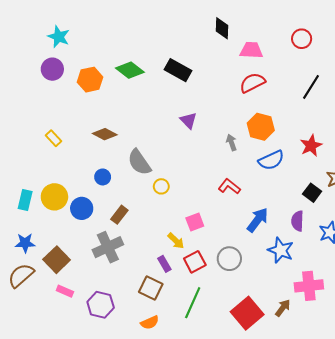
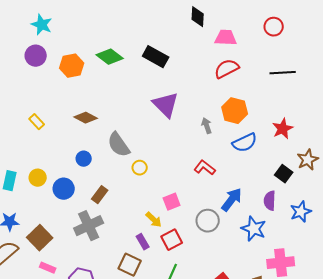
black line: (311, 87) -> (283, 73), turned 55
purple triangle: (188, 120) -> (166, 105), size x1.6
yellow circle: (54, 197) -> (38, 178), size x0.7
gray circle: (229, 259) -> (208, 221), moved

